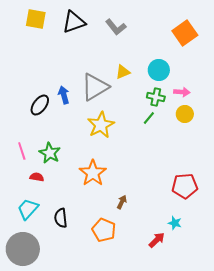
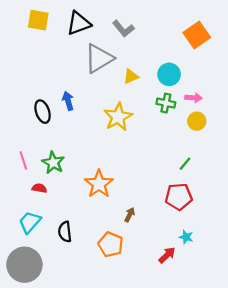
gray triangle: (95, 87) -> (99, 58), moved
black ellipse: (40, 105) -> (43, 112), turned -55
green line: (149, 118) -> (185, 164), moved
yellow star: (101, 125) -> (118, 117), moved
red pentagon: (185, 186) -> (179, 197), moved

